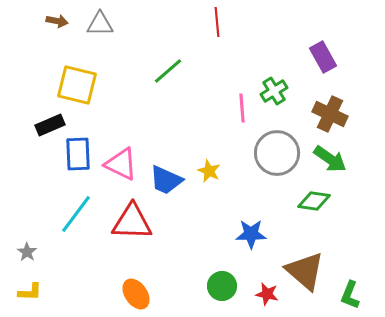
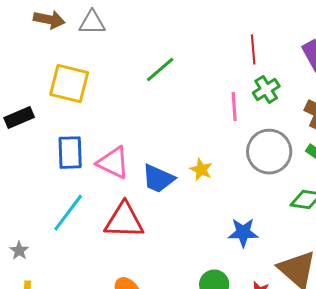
brown arrow: (57, 21) -> (49, 20), size x1.4
red line: (217, 22) -> (253, 50), moved
black rectangle: (50, 125) -> (19, 118), moved

